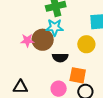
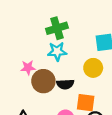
brown circle: (43, 40) -> (43, 81), moved

